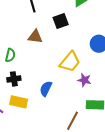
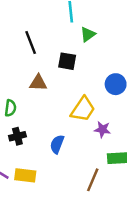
black square: (61, 21) -> (67, 61), turned 35
yellow rectangle: (19, 102) -> (25, 175), moved

